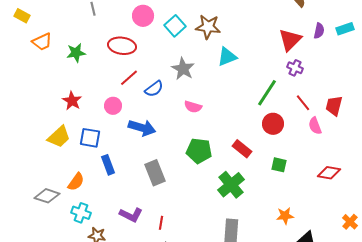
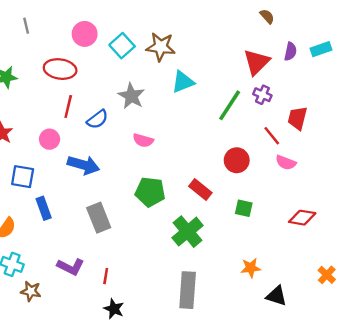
red line: (129, 78) -> (68, 106), turned -36
green line: (267, 93) -> (230, 105), moved
red trapezoid: (334, 106) -> (297, 118), moved
pink semicircle: (315, 126) -> (286, 163), turned -48

